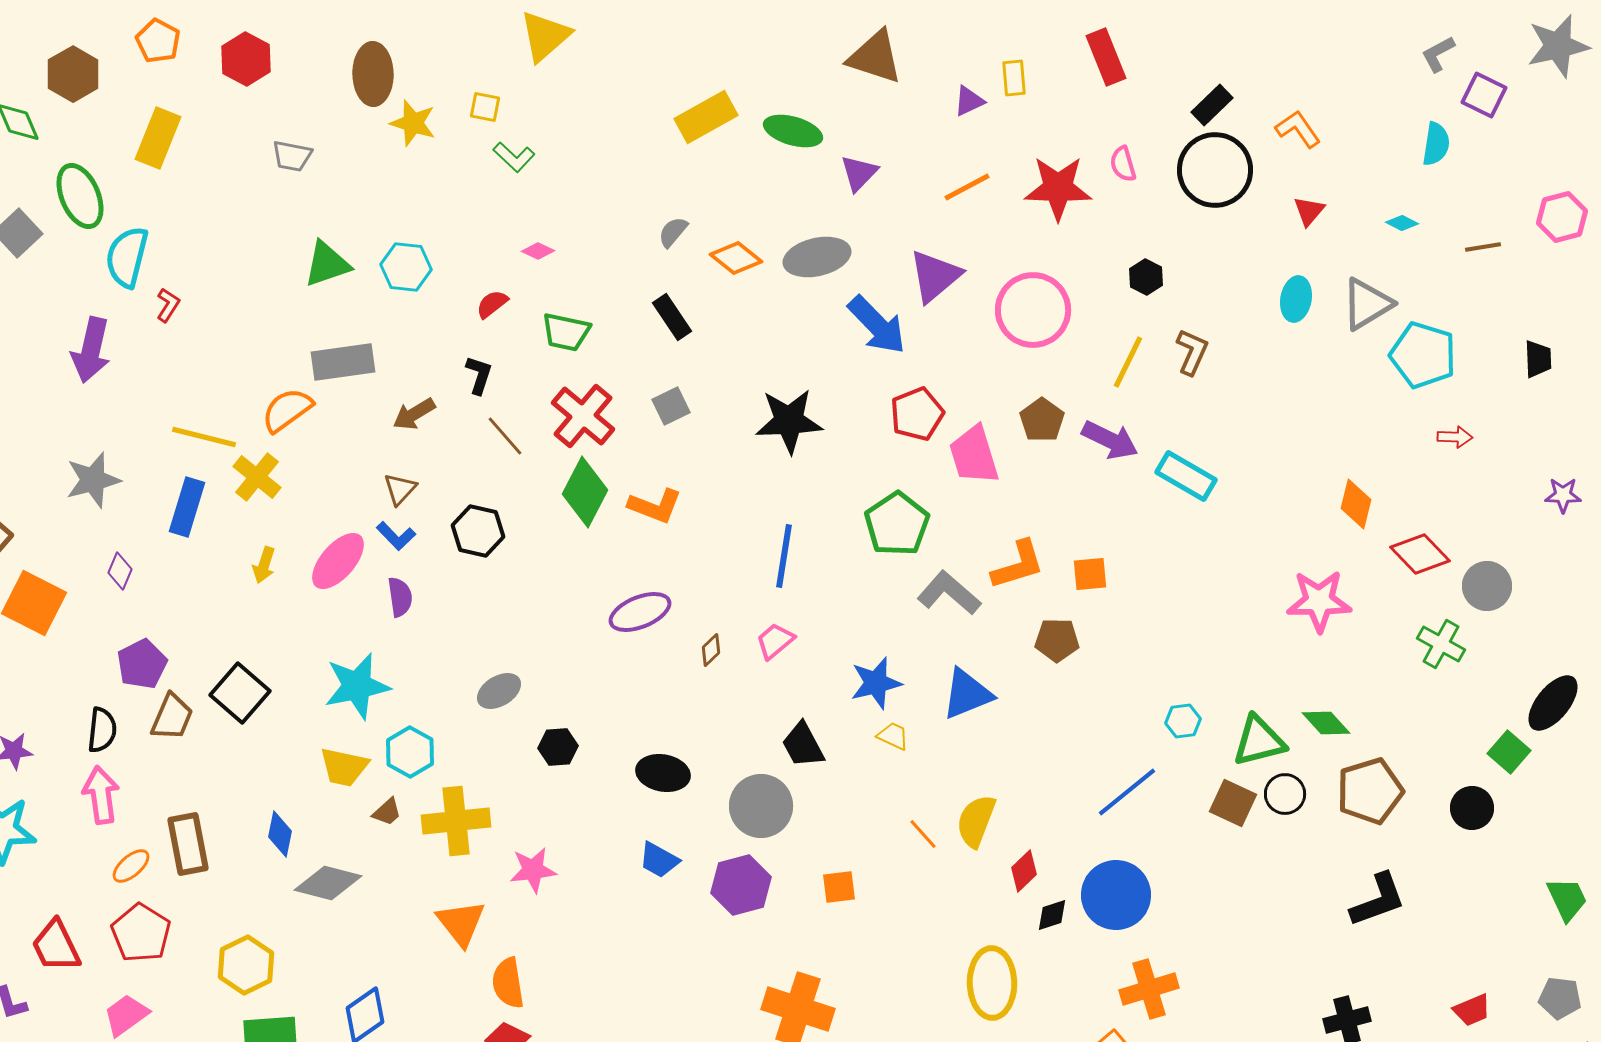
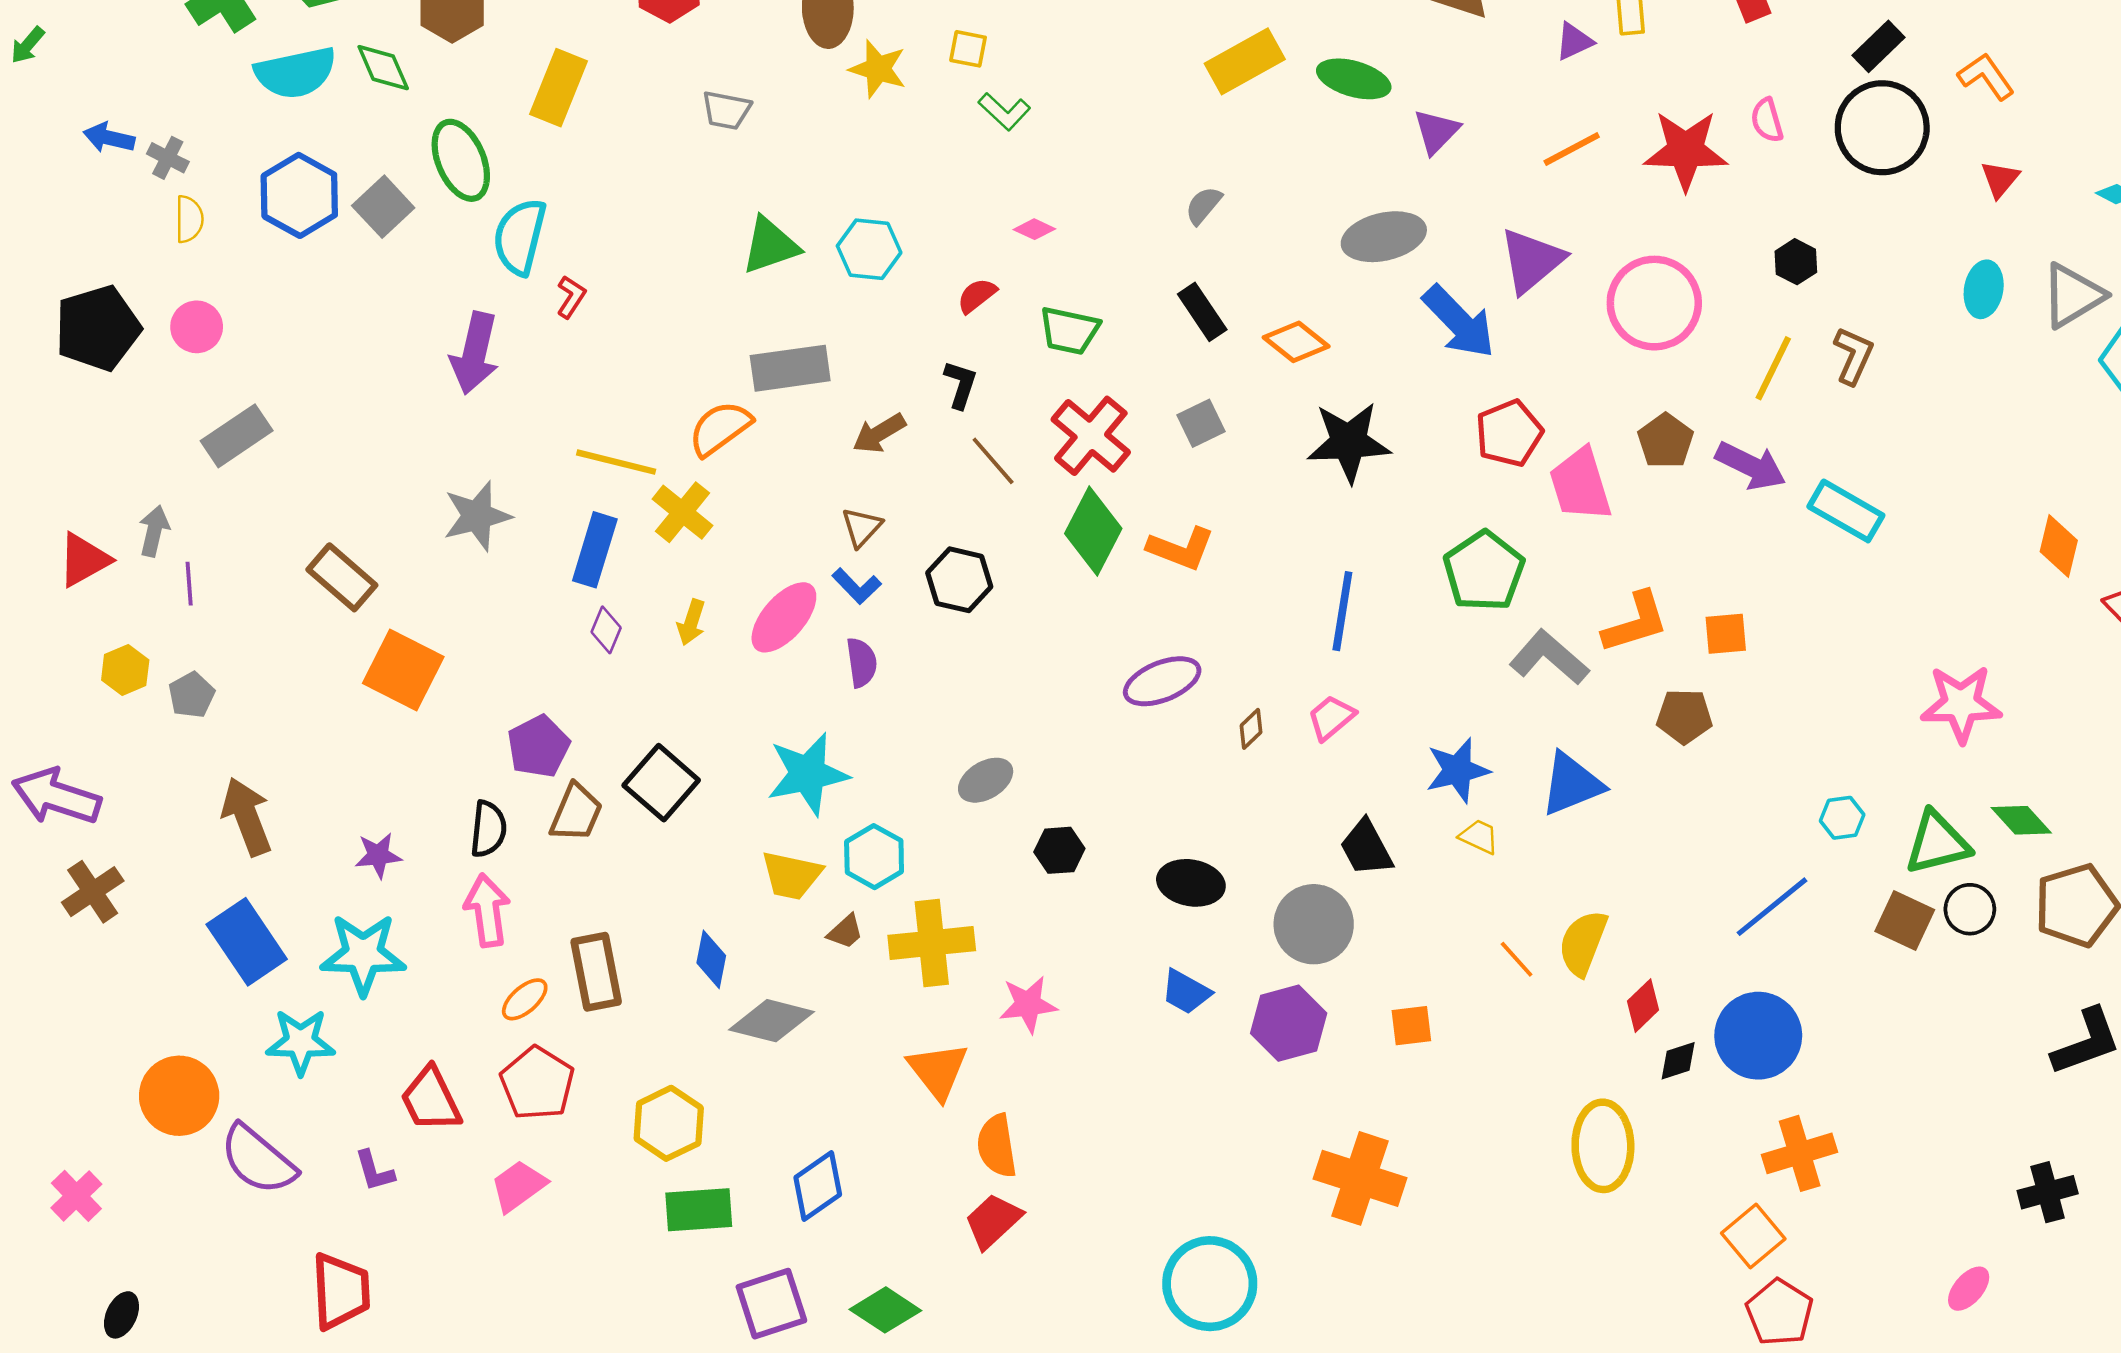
orange diamond: (736, 258) -> (1296, 342), moved
purple diamond: (120, 571) -> (606, 630), moved
pink star: (1319, 601) -> (1961, 704), moved

